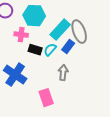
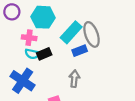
blue rectangle: (68, 47) -> (80, 51), turned 32
black rectangle: (35, 50) -> (44, 54), turned -40
cyan semicircle: (50, 50) -> (32, 54), moved, turned -120

